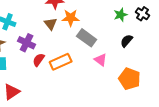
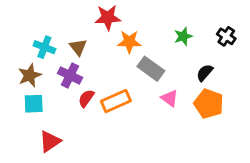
green star: (121, 15) -> (183, 36), moved
brown triangle: (51, 24) -> (78, 47), moved
orange pentagon: (130, 79) -> (209, 104), moved

